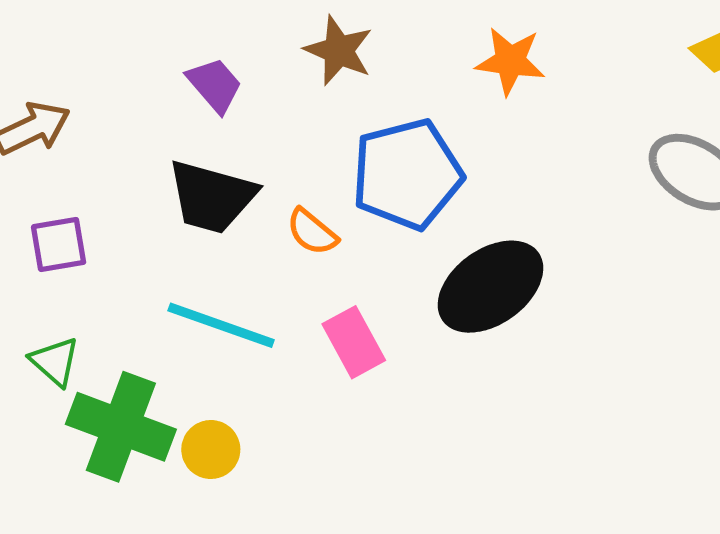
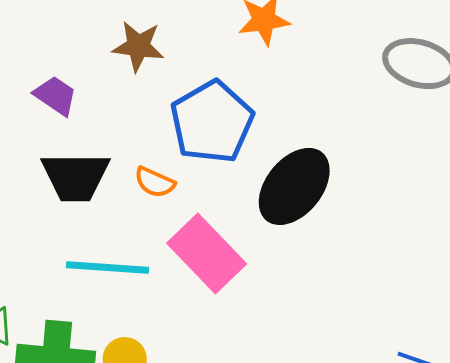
pink rectangle: (354, 342) -> (207, 253), size x1.5

